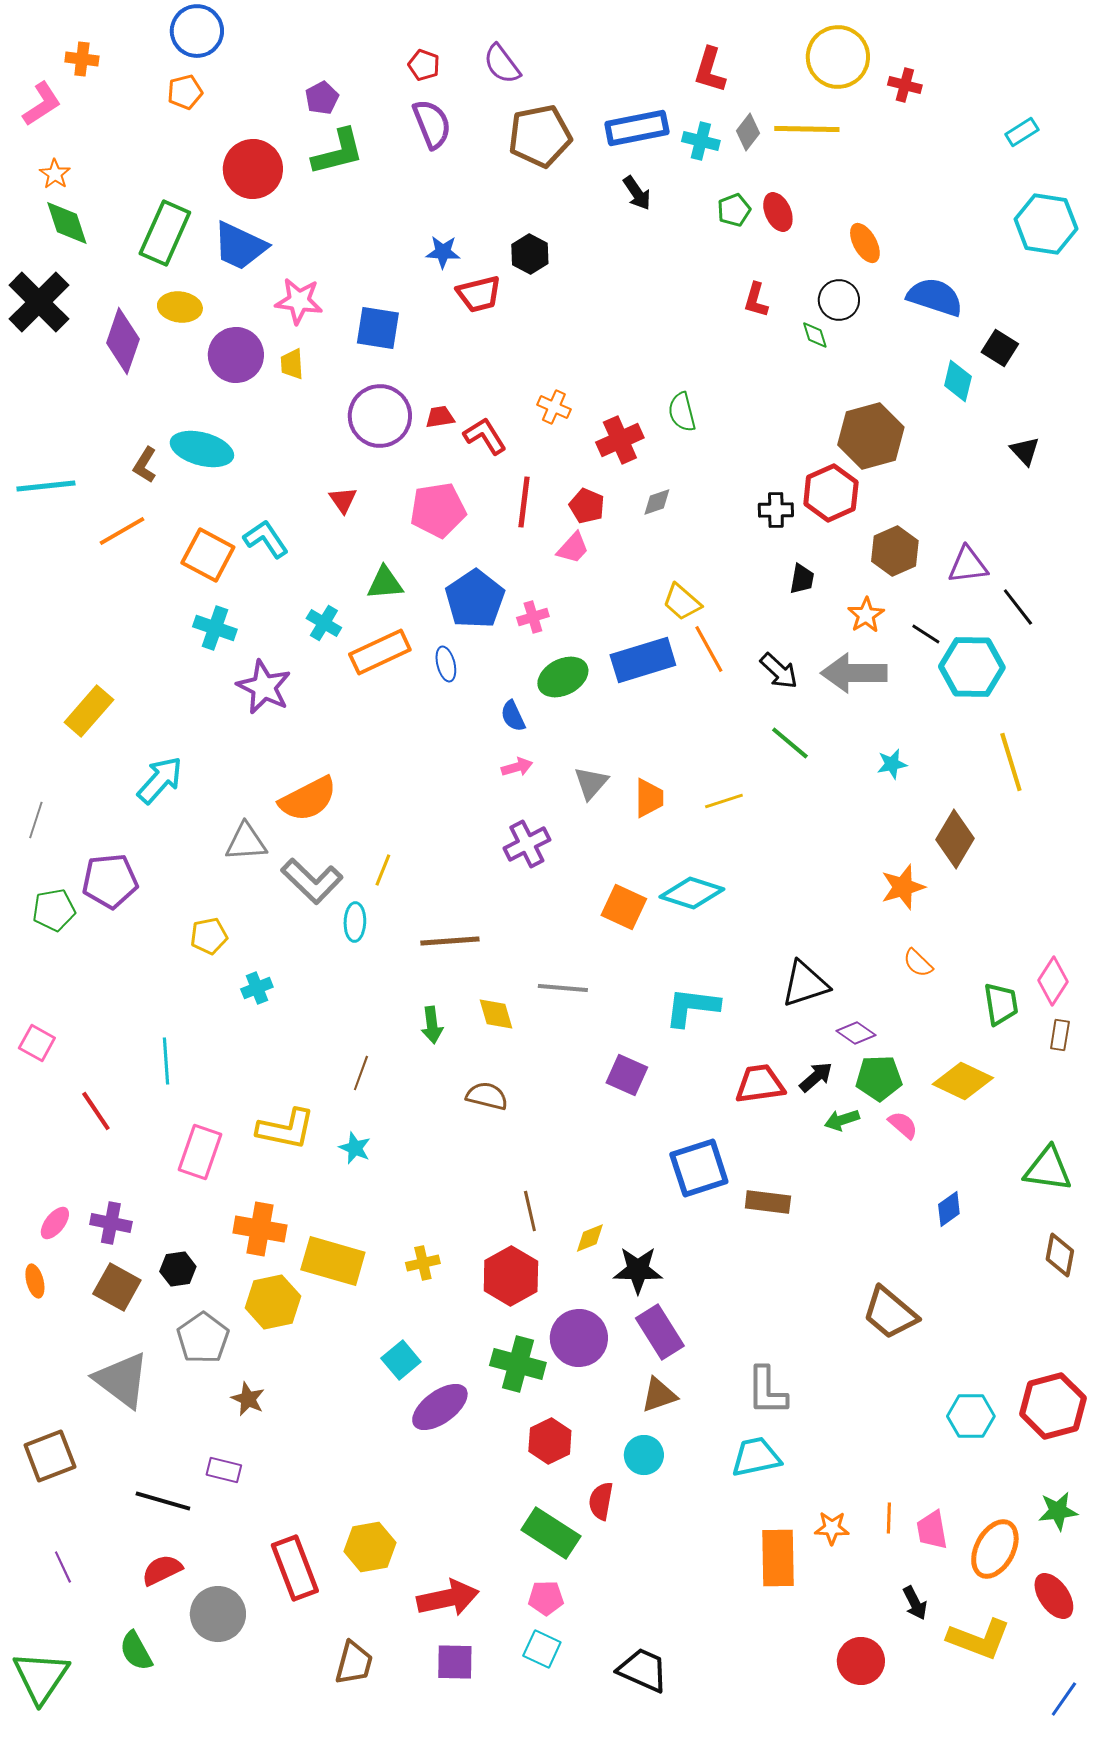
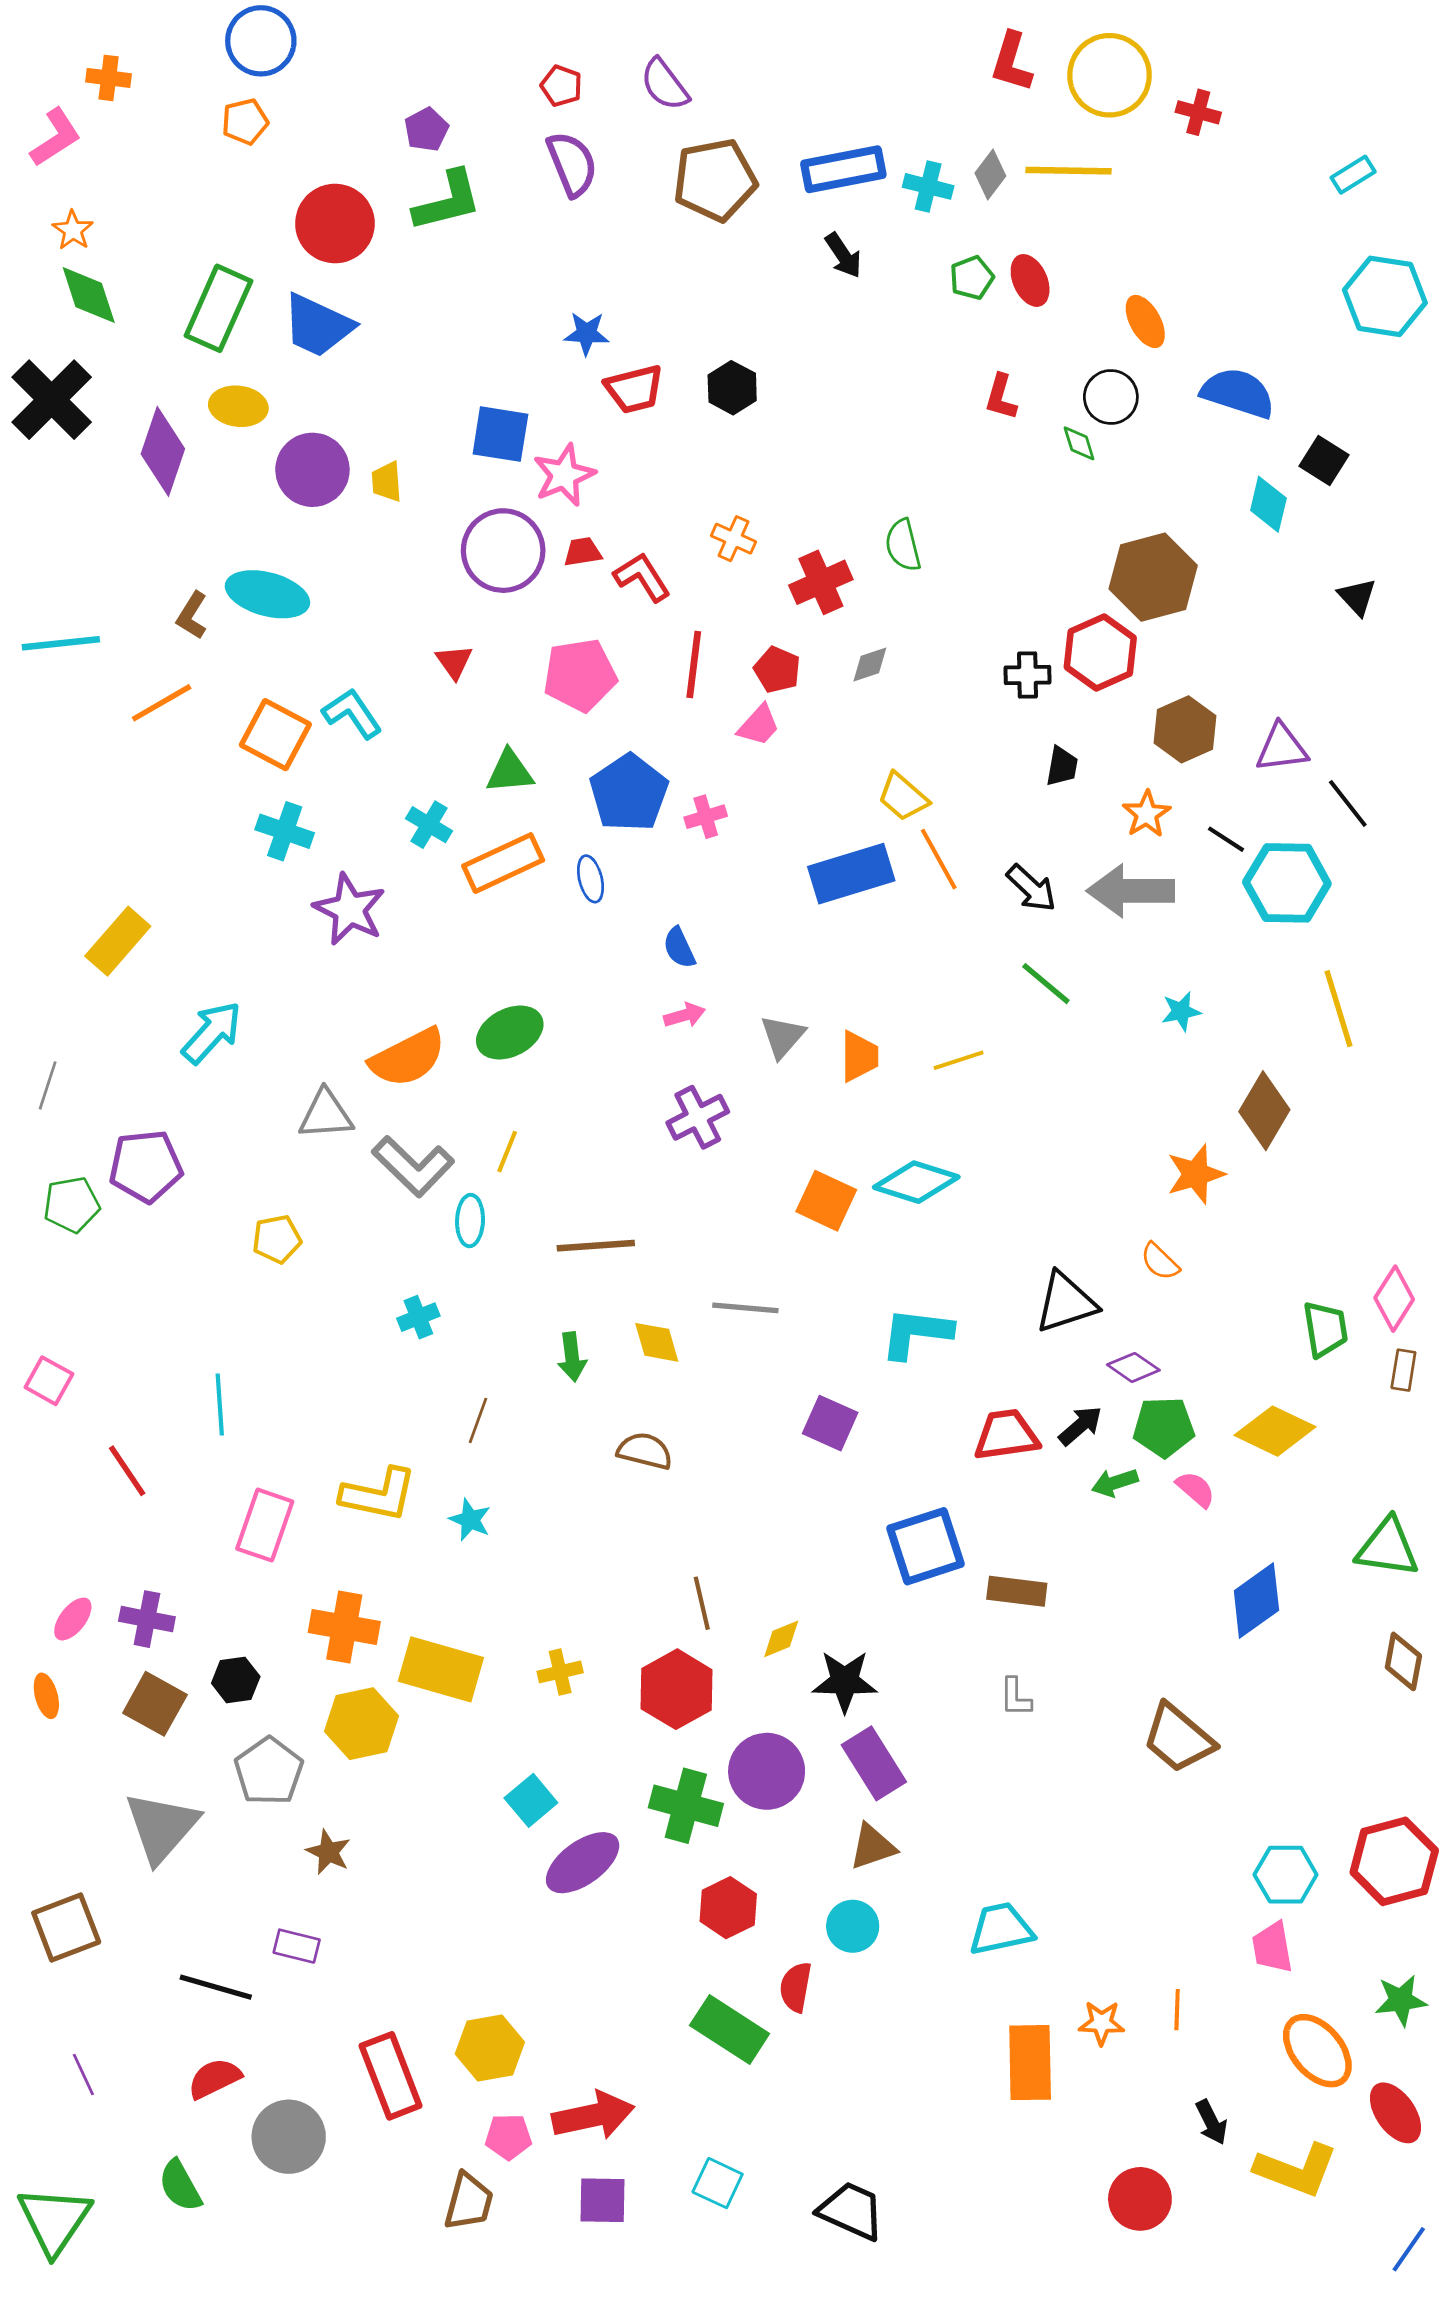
red L-shape: (710, 70) -> (1012, 62), moved
black hexagon: (530, 254) -> (732, 388), moved
pink star: (299, 301) -> (564, 475), moved, turned -30
green ellipse: (563, 677) -> (510, 1033), moved
orange semicircle: (918, 963) -> (1160, 1262), moved
cyan cross: (257, 988) -> (418, 1317), moved
blue diamond: (949, 1209) -> (1256, 1600), size x1.6
gray triangle: (122, 1380) -> (162, 1827), turned 34
gray L-shape: (767, 1391) -> (1016, 1697), moved, size x0.6
pink trapezoid: (932, 1530) -> (1272, 1947), moved
orange ellipse: (995, 1549) -> (1317, 2051), turned -68
pink pentagon: (546, 1598) -> (508, 2137), moved

